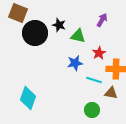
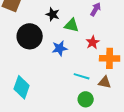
black circle: (35, 33) -> (30, 36), moved
blue star: (75, 63) -> (60, 48), moved
cyan line: (94, 80) -> (82, 76), moved

